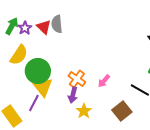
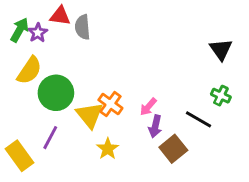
red triangle: (44, 27) -> (60, 16), moved, turned -35
yellow triangle: (43, 87) -> (89, 115), moved
purple arrow: (73, 95) -> (155, 126), moved
yellow star: (84, 111) -> (108, 149), moved

